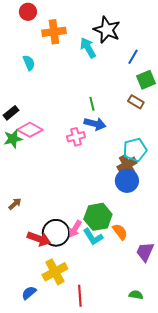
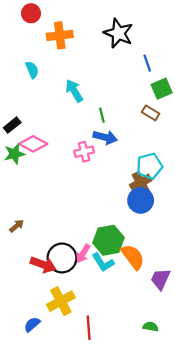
cyan arrow: (88, 48) -> (74, 91), moved
blue line: (133, 57) -> (147, 63), turned -49
orange semicircle: (120, 232) -> (133, 257), size x1.4

